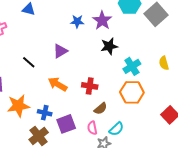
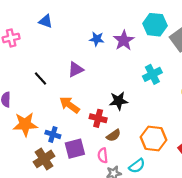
black star: (109, 46) -> (119, 101), moved
cyan cross: (132, 66) -> (152, 74), moved
red cross: (90, 86) -> (98, 118), moved
orange hexagon: (132, 92) -> (154, 138), moved
cyan semicircle: (116, 129) -> (137, 166), moved

